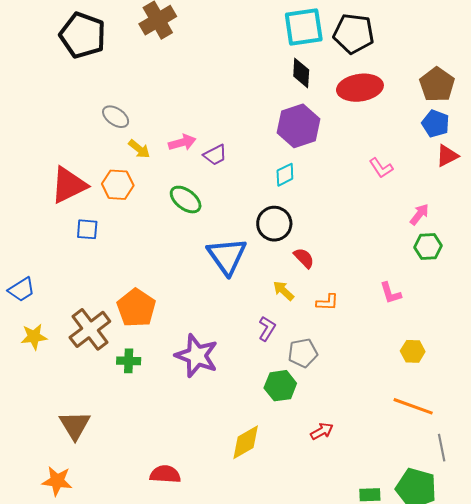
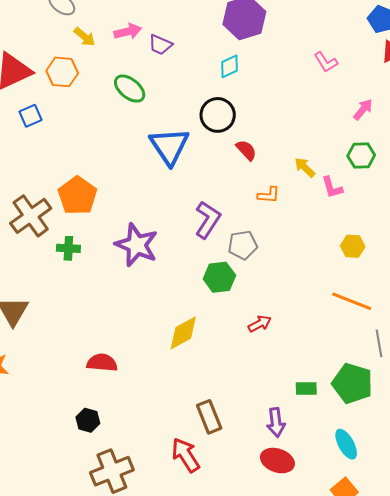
purple trapezoid: (215, 155) -> (160, 45), turned 50
blue square: (87, 229) -> (30, 116), turned -30
green hexagon: (428, 246) -> (361, 156), moved
yellow arrow: (283, 291) -> (305, 167), moved
purple L-shape: (267, 329) -> (208, 220), size x1.5

